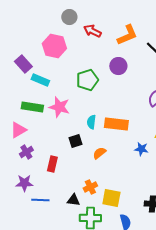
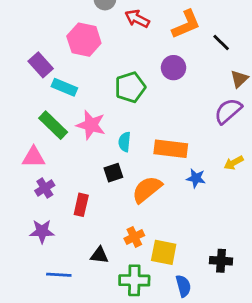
green rectangle: (32, 107) -> (53, 125), turned 35
cyan semicircle: (91, 122) -> (125, 142), moved
pink triangle: (18, 130) -> (34, 157), turned 30
blue star: (141, 149) -> (196, 178), moved
orange semicircle: (99, 153) -> (147, 189), size x1.6
blue line: (40, 200) -> (59, 275), moved
black triangle: (73, 200) -> (99, 255), moved

